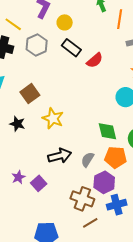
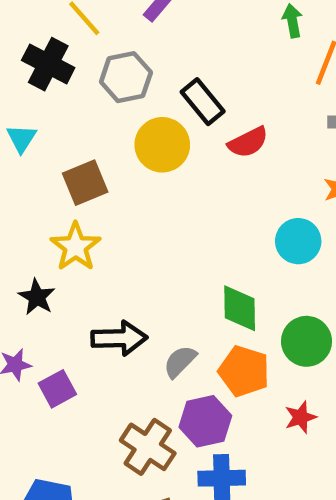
yellow circle: (65, 22) -> (162, 145), moved, size x1.5
yellow star: (53, 118) -> (76, 247), moved
black star: (17, 124) -> (37, 297), moved

